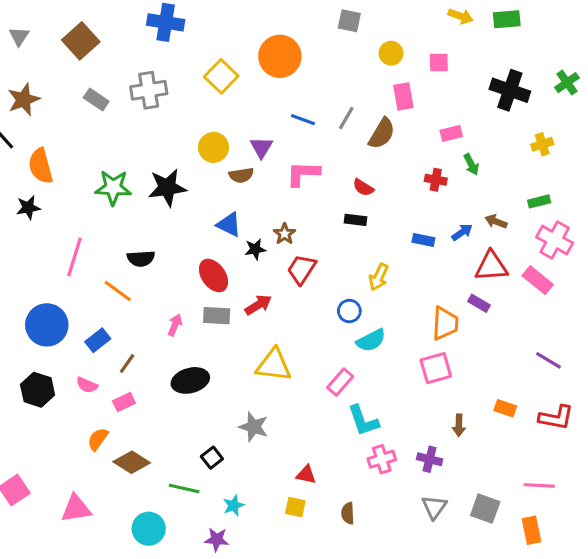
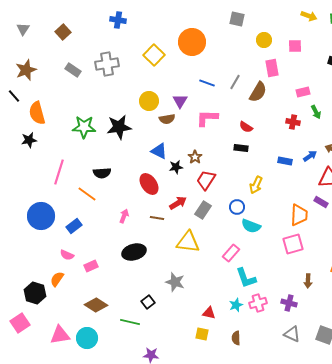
blue cross: (166, 22) -> (118, 20), size x0.7
brown square: (81, 41) -> (63, 32), size x0.7
gray rectangle: (217, 316) -> (203, 210), moved, turned -60
cyan semicircle: (371, 340) -> (251, 226), turned 48
brown line: (127, 363) -> (157, 218), moved, turned 64
black hexagon: (38, 390) -> (35, 293), moved
orange semicircle: (98, 439) -> (57, 279), moved
cyan star: (234, 505) -> (236, 305), moved
gray triangle: (434, 507) -> (292, 334), turned -42
cyan circle: (149, 529) -> (87, 338), moved

